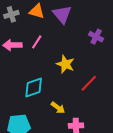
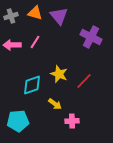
purple cross: (96, 37) -> (91, 37), size x1.5
yellow star: (65, 64) -> (59, 74), moved

